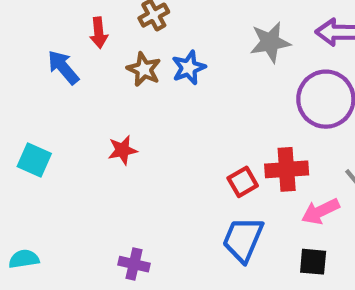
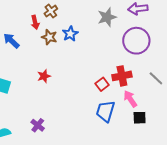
red arrow: (99, 33) -> (35, 22), moved
pink arrow: (320, 211) -> (130, 99), moved, turned 90
purple cross: (134, 264) -> (38, 125), moved, turned 32

